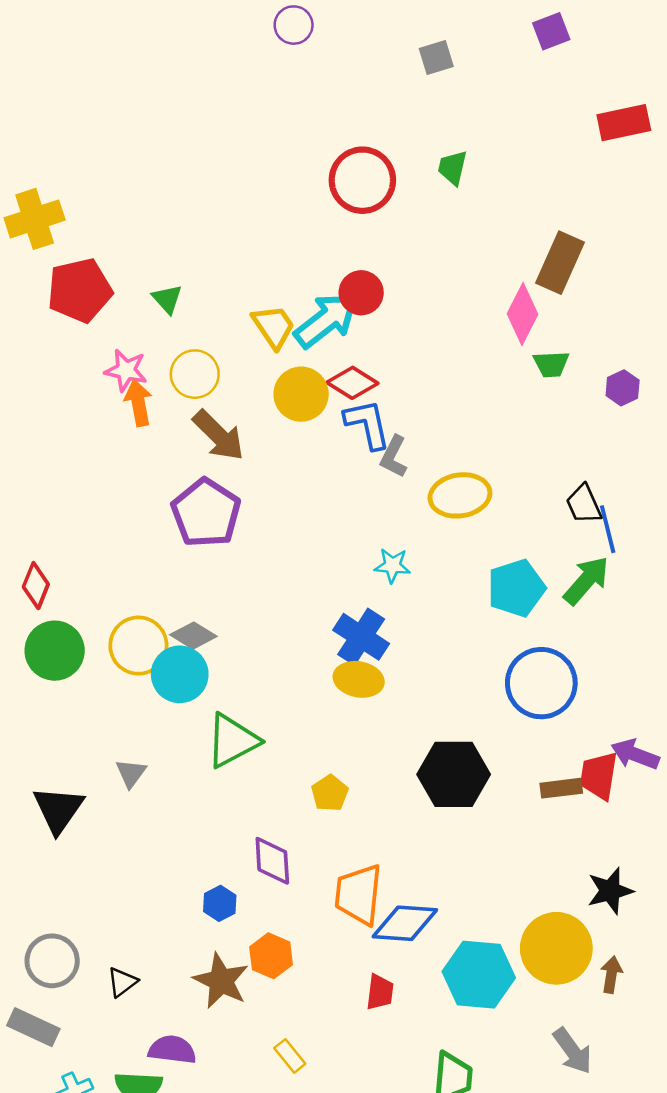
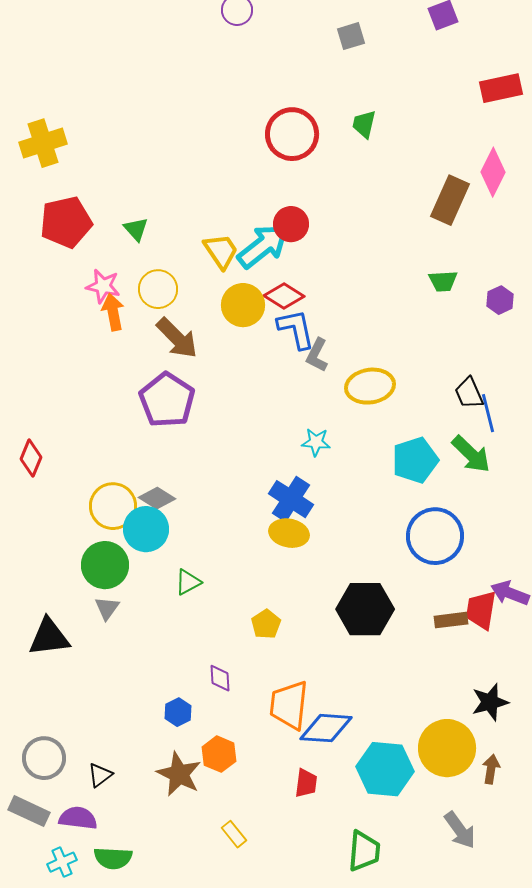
yellow cross: (35, 219) -> (43, 143), moved
pink diamond: (523, 314) -> (493, 172), moved
green arrow: (586, 581) -> (471, 454), turned 93
green circle: (55, 651) -> (105, 565), moved
green triangle: (232, 741) -> (188, 582), size x0.6
black triangle: (58, 809) -> (49, 637), turned 48
purple diamond: (272, 861) -> (220, 678), size x0.7
purple semicircle: (172, 1050) -> (78, 818), moved

